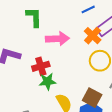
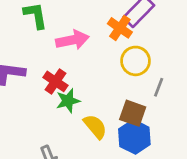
red cross: (41, 66) -> (56, 81), turned -30

